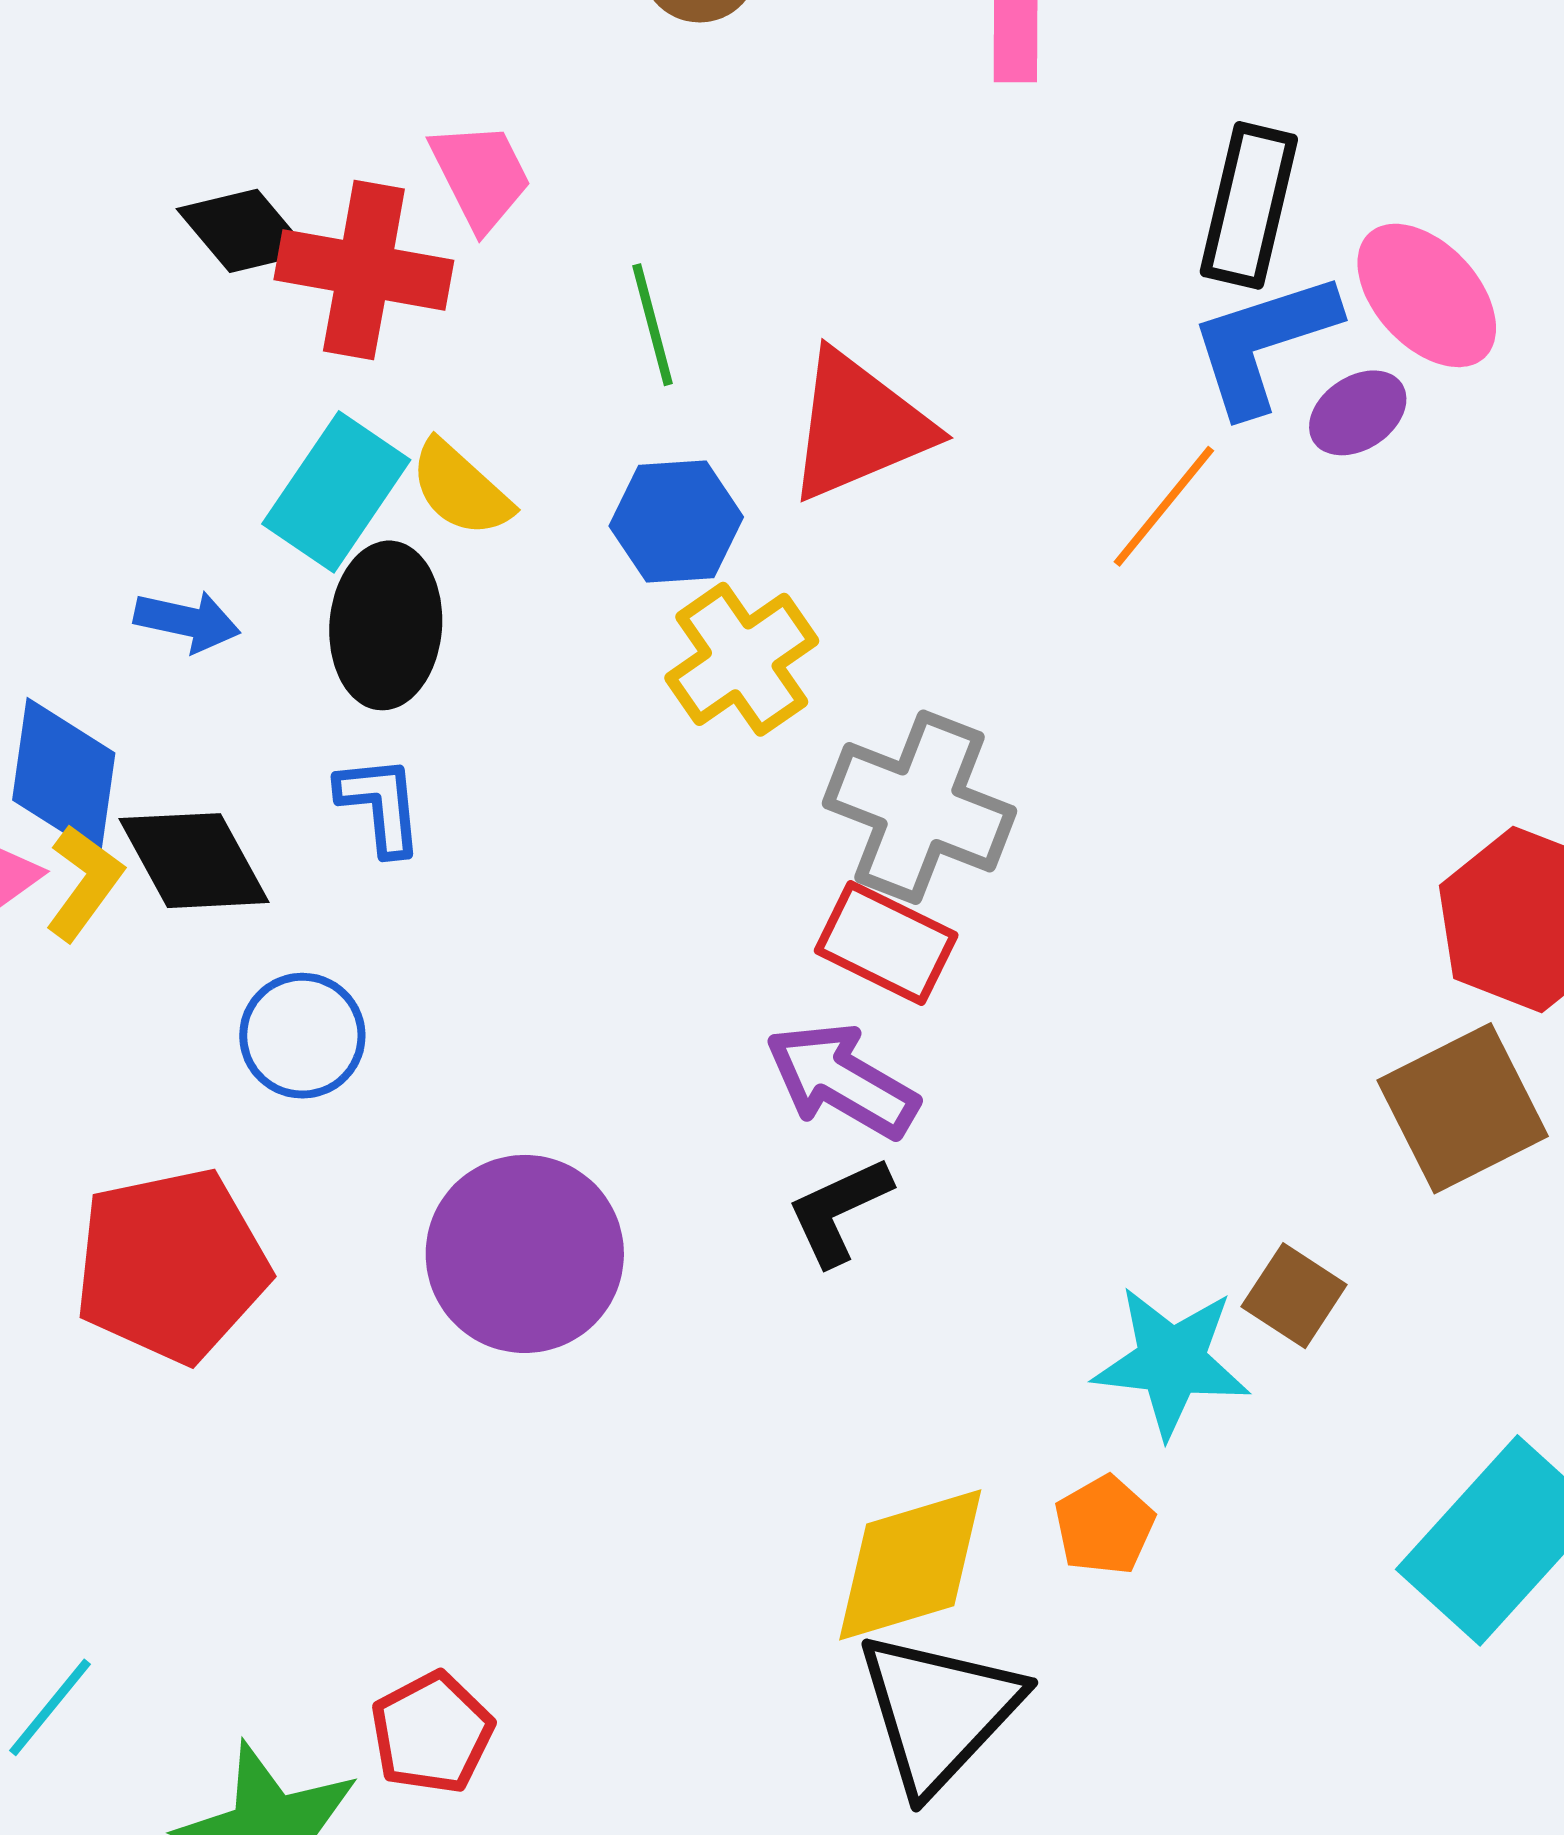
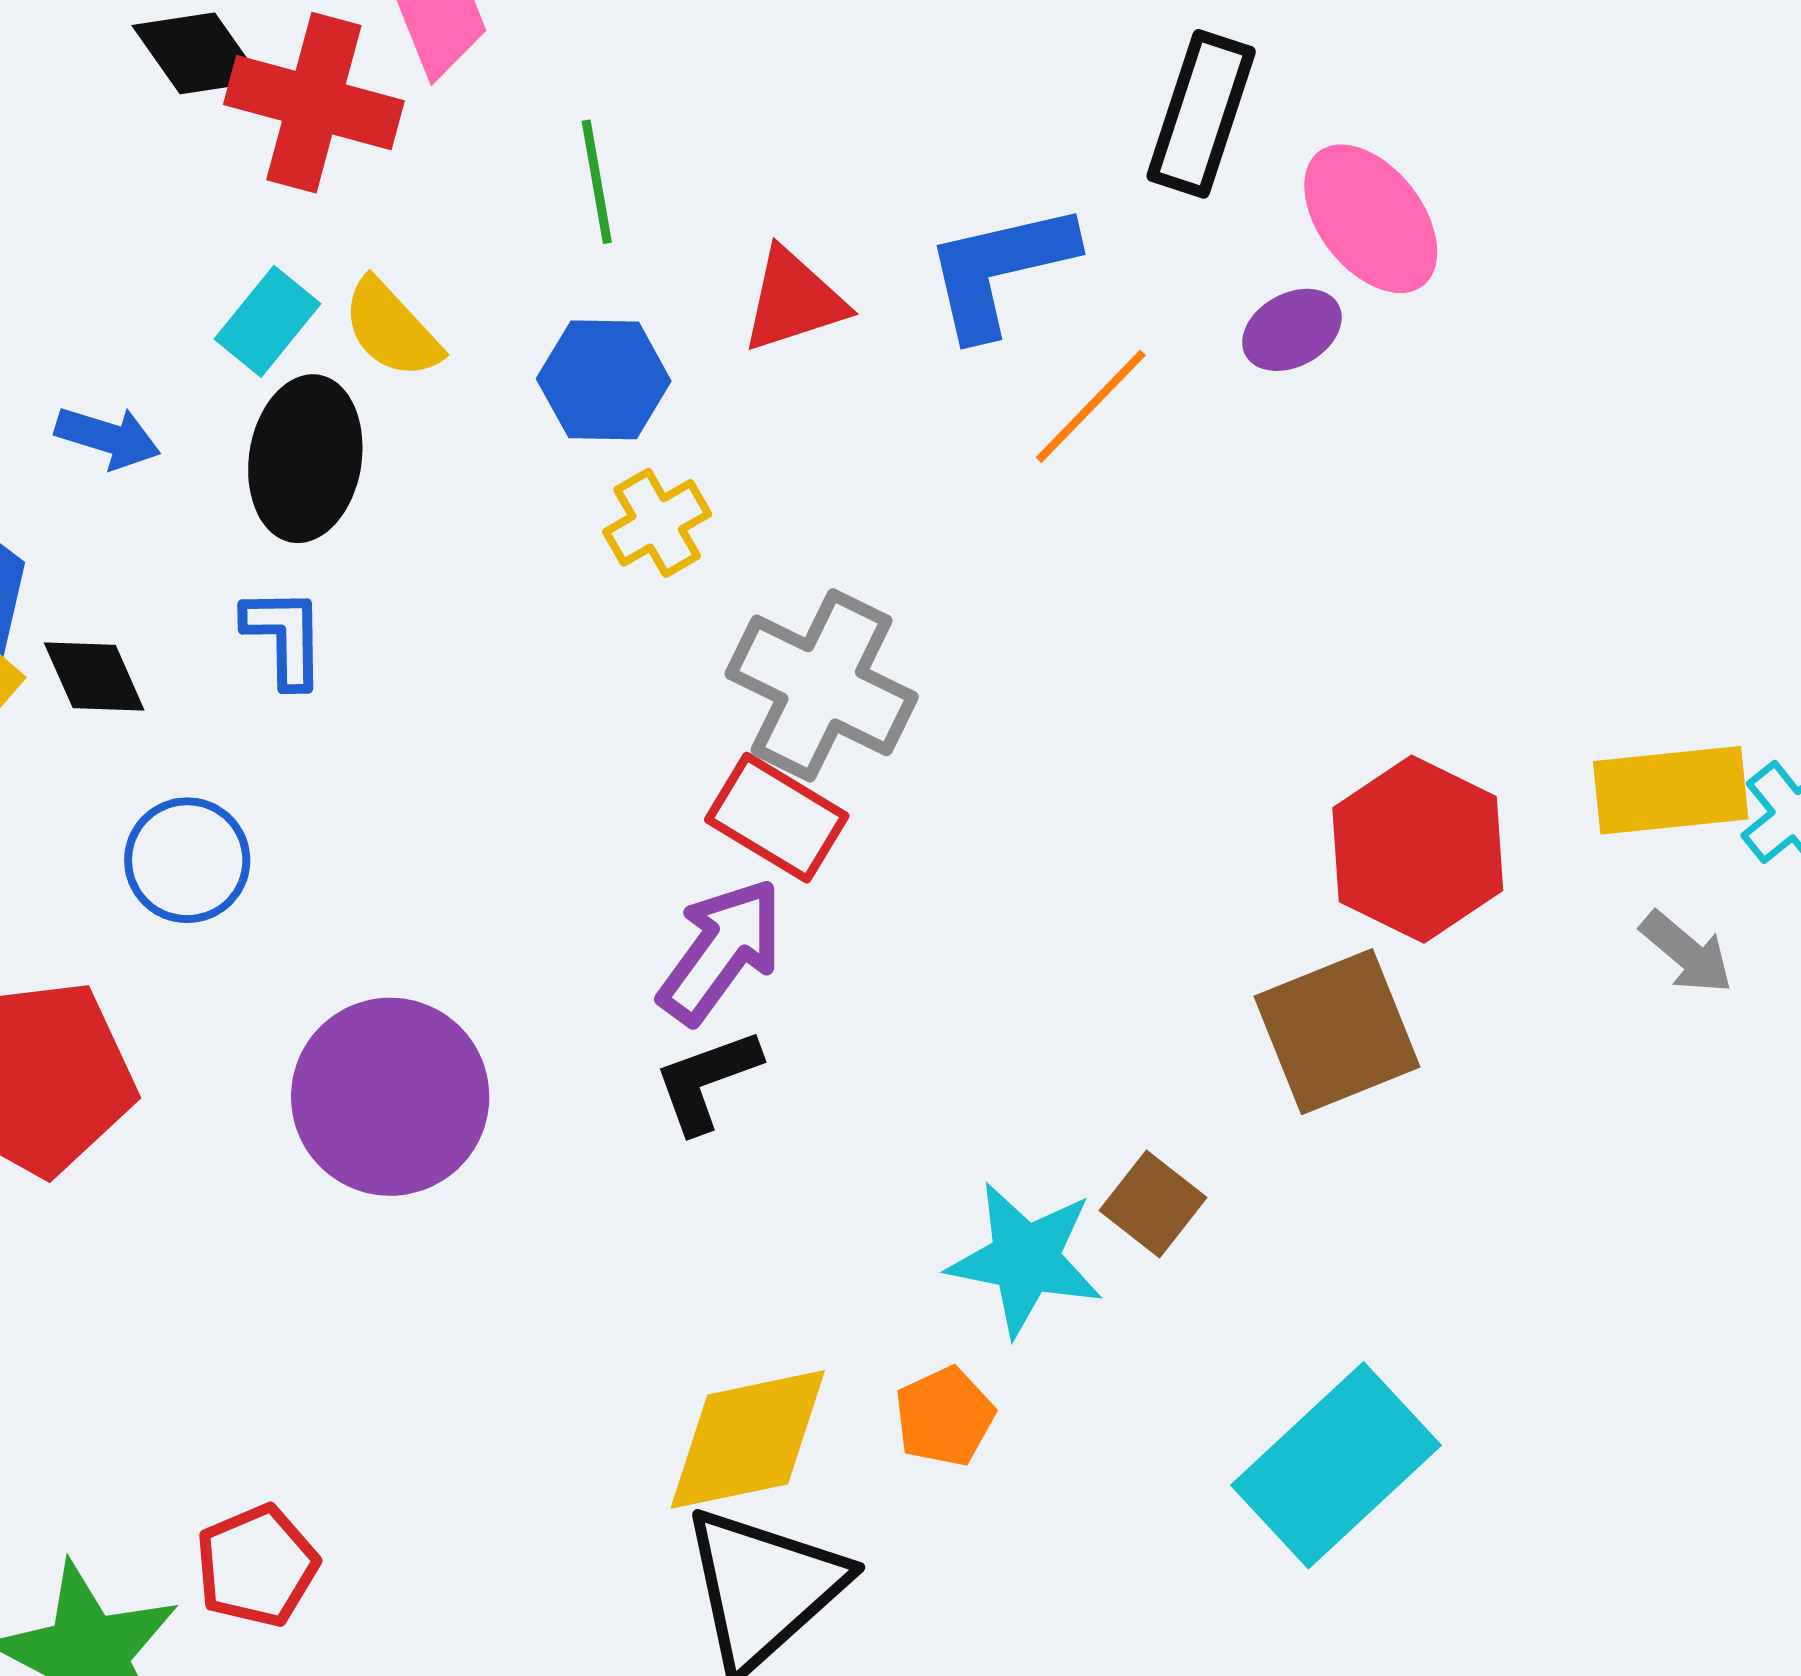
blue L-shape: (1263, 343) -> (1000, 270), moved
red triangle: (859, 426) -> (794, 300), size x0.7
cyan rectangle: (336, 492) -> (267, 321), size x0.7
yellow cross: (742, 659) -> (657, 523), size x0.7
black diamond: (194, 861) -> (94, 676), size x0.7
purple arrow: (842, 1080) -> (721, 951), turned 91

